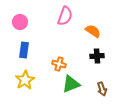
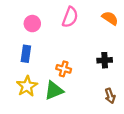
pink circle: (20, 22) -> (32, 24), moved
orange semicircle: (93, 31) -> (110, 18), moved
green triangle: (71, 84) -> (54, 90), moved

